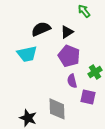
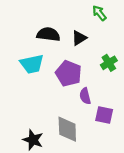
black semicircle: (41, 29) -> (48, 34), turned 30
purple pentagon: (69, 56) -> (69, 73), moved
green cross: (95, 72) -> (109, 63), moved

